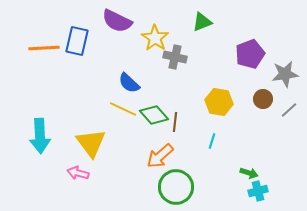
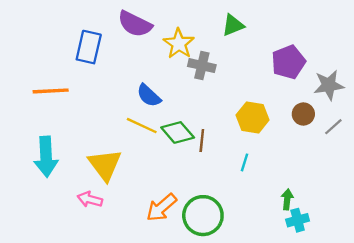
orange line: (44, 48) -> (51, 91), moved
orange arrow: (160, 156) -> (161, 207), moved
green arrow: (249, 173) -> (287, 199), turned -102

